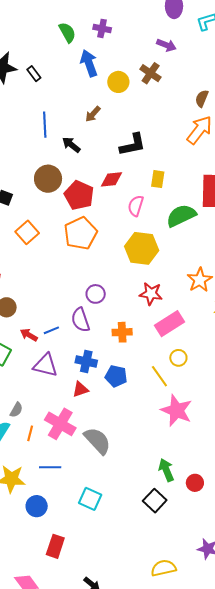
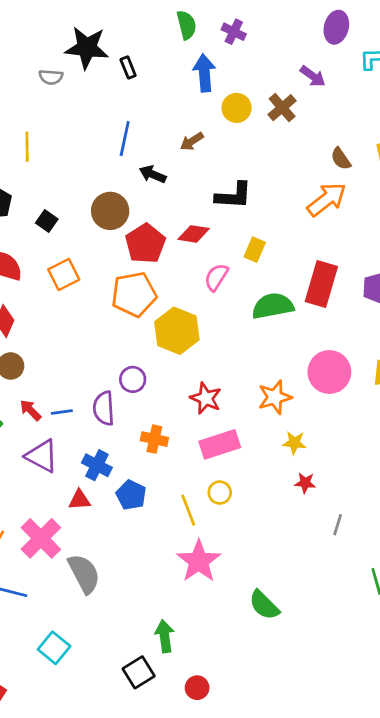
brown semicircle: (202, 98) -> (341, 159), turned -72
black arrow: (71, 145) -> (153, 174), turned -30
yellow hexagon: (142, 248) -> (177, 331), moved
red circle: (195, 483) -> (197, 688), moved

